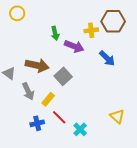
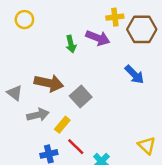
yellow cross: (91, 30) -> (115, 17), moved
purple arrow: (74, 46) -> (98, 38), moved
gray arrow: (28, 91) -> (38, 115), turned -78

